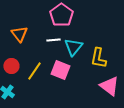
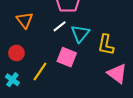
white line: (53, 40) -> (60, 26), turned -32
yellow line: (34, 71) -> (40, 72), moved

